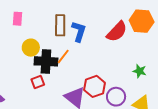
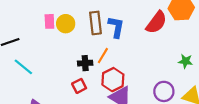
yellow circle: (31, 48) -> (66, 24), moved
black cross: (46, 61) -> (85, 63), size x0.6
red hexagon: (95, 86) -> (113, 80), moved

